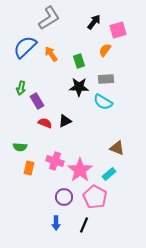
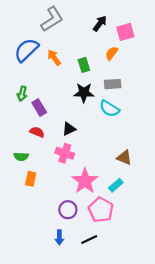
red semicircle: (45, 123) -> (37, 132), moved
pink cross: (55, 161) -> (65, 153), moved
black line: (84, 225) -> (89, 240), turned 42

